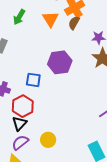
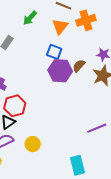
brown semicircle: (74, 23) -> (79, 66), moved
blue square: (33, 80) -> (54, 52), moved

